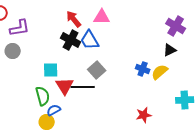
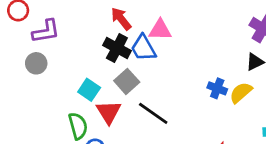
pink triangle: (102, 17) -> (160, 30), moved
cyan square: (51, 70) -> (89, 90), turned 35
gray square: (97, 70) -> (127, 81), moved
black line: (83, 87) -> (153, 113), moved, turned 35

